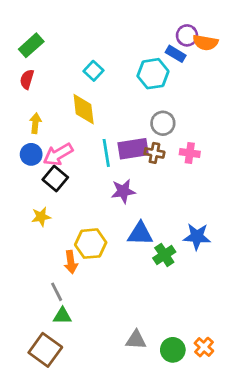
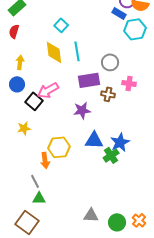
cyan hexagon: (153, 74) -> (135, 29), moved
cyan line: (106, 153) -> (77, 51), moved
brown cross: (154, 153) -> (108, 94), moved
pink arrow: (58, 154) -> (48, 90), moved
blue star: (197, 237) -> (120, 142), moved, turned -30

